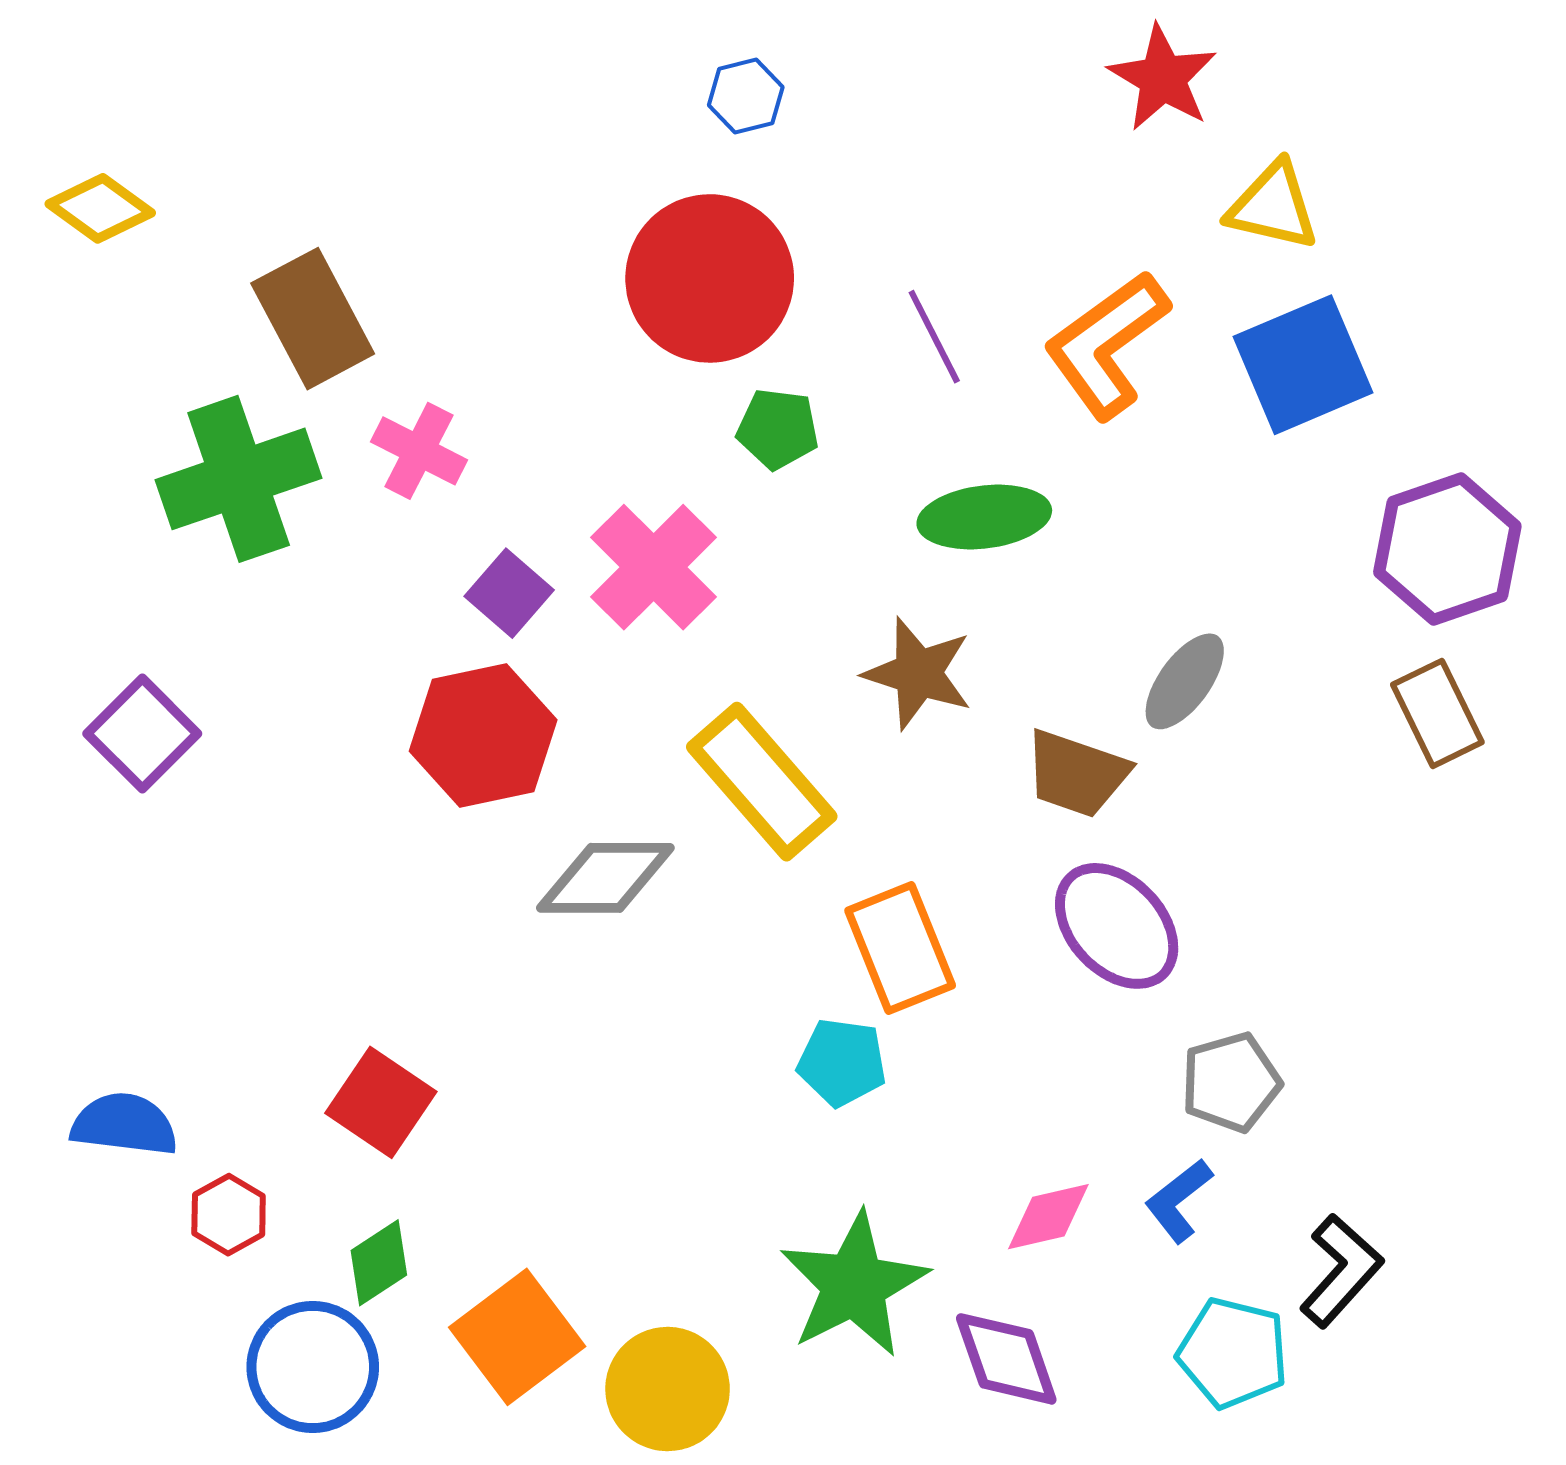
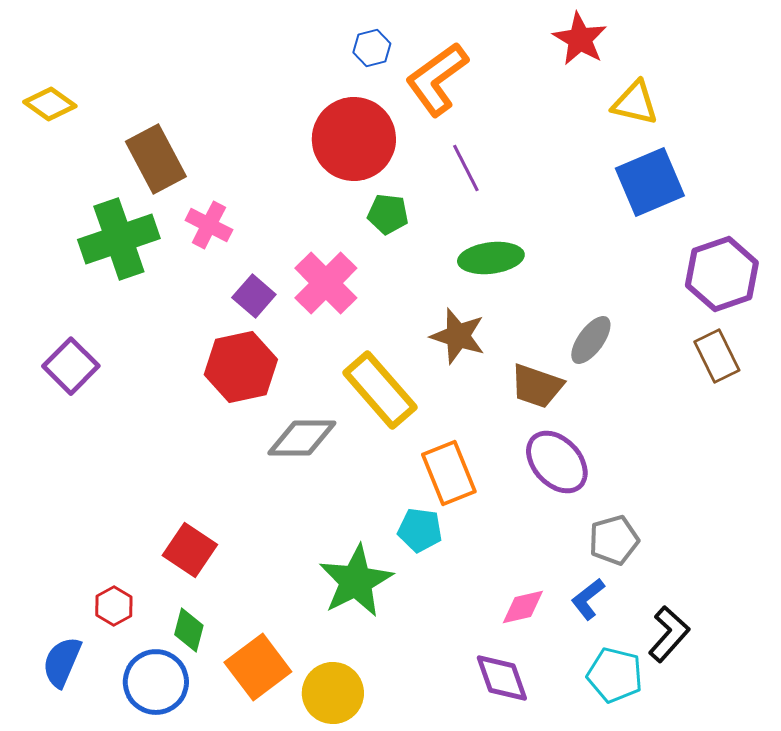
orange L-shape: (1107, 345) -> (437, 79), moved
blue semicircle: (124, 1124) -> (62, 662), moved, turned -74
green diamond: (379, 1263) -> (189, 630), turned -42
green star: (854, 1285) -> (356, 581), moved

